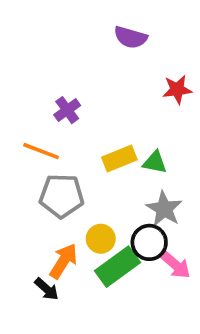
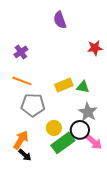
purple semicircle: (131, 37) -> (60, 20), moved, turned 54
purple cross: (67, 110) -> (21, 52), moved
orange arrow: (63, 261) -> (21, 140), moved

